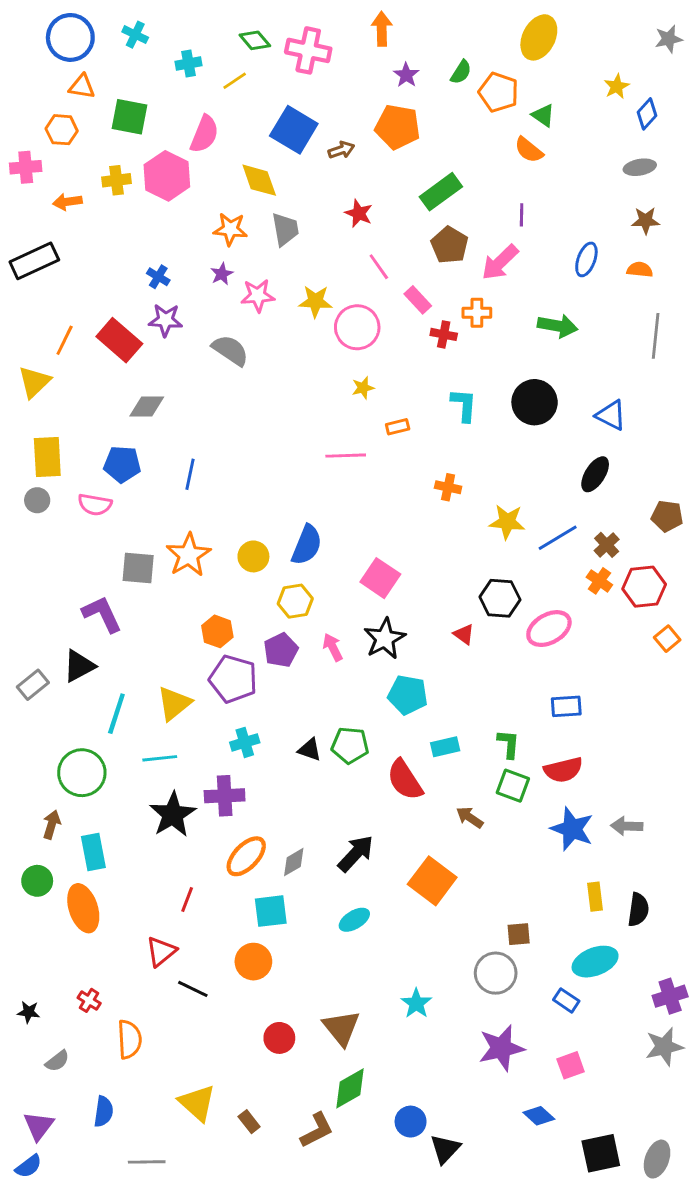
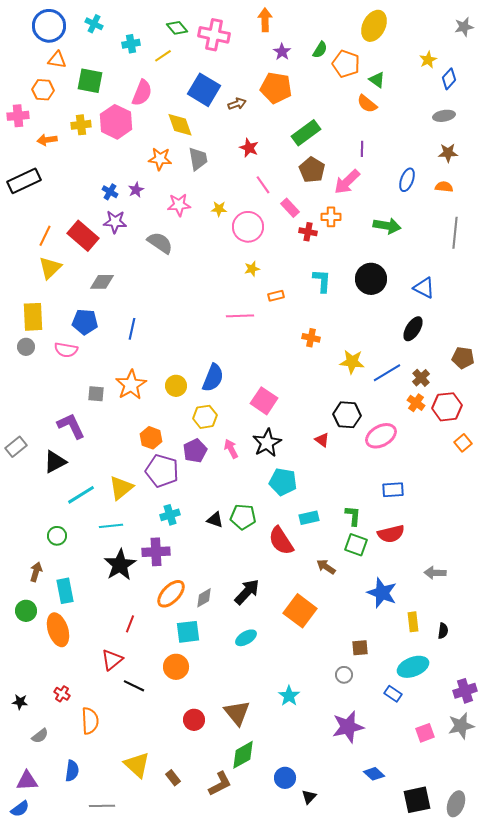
purple star: (222, 274) -> (136, 190), moved
yellow star: (315, 301) -> (219, 209), size x0.7
yellow triangle: (34, 382) -> (50, 268), moved
gray square: (138, 568) -> (96, 394), size x0.7
gray rectangle: (33, 685) -> (16, 447), moved
cyan line: (116, 714) -> (81, 495), turned 40
green circle: (82, 773) -> (57, 536), size x0.6
blue star: (572, 829) -> (382, 593), moved
black semicircle: (638, 910) -> (443, 631), size x0.7
gray circle: (496, 973) -> (344, 675), size x0.6
pink square: (571, 1065) -> (425, 733), moved
purple triangle: (39, 1126) -> (27, 781), turned 50
black triangle: (445, 1149) -> (309, 797), size x0.7

